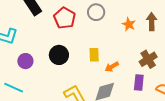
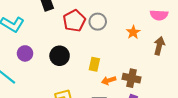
gray circle: (96, 12) -> (98, 22), moved
orange star: (129, 24) -> (133, 32), moved
brown cross: (148, 59) -> (132, 78), moved, turned 30

